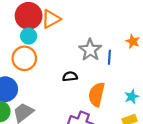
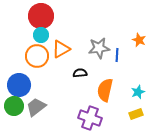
orange triangle: (51, 19) -> (61, 49), moved
gray star: (90, 50) -> (99, 48), turned 30

